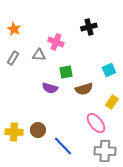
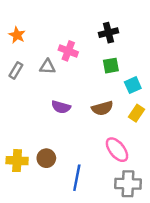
green square: (66, 72) -> (111, 66), moved
yellow rectangle: (112, 102) -> (136, 113), moved
blue line: (63, 146) -> (77, 178), turned 55

